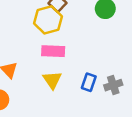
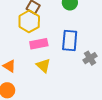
blue rectangle: (89, 82) -> (70, 41), moved, size x1.5

